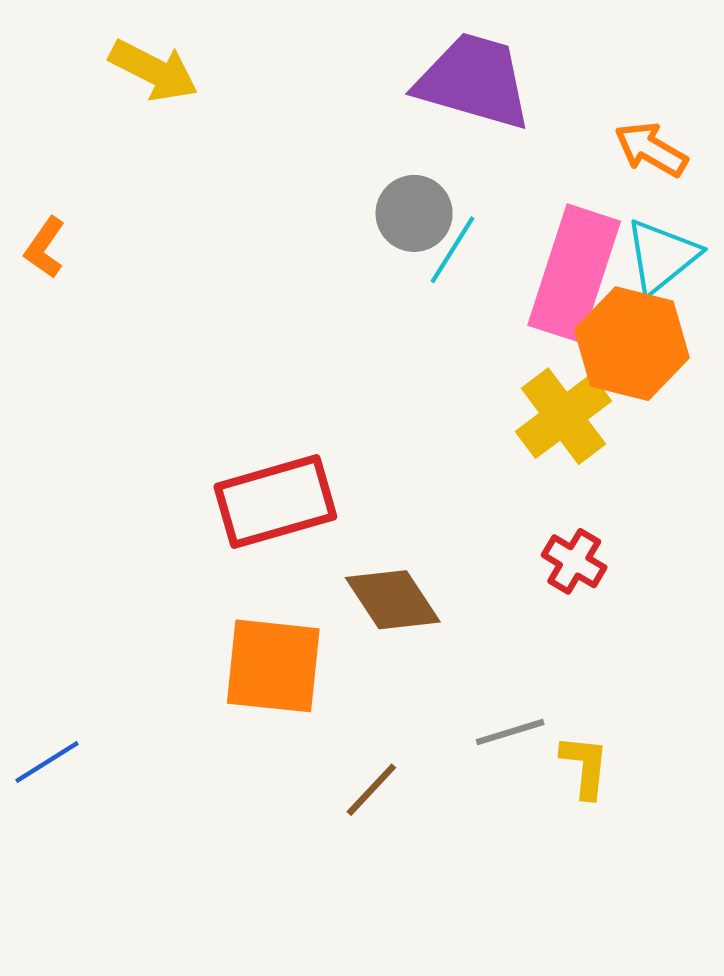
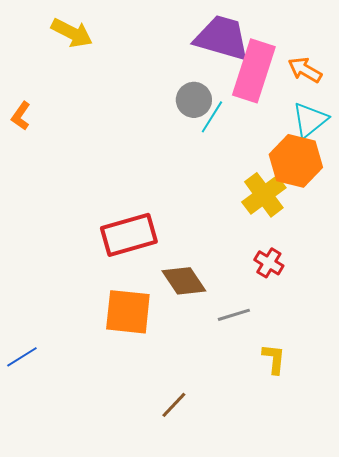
pink rectangle: (574, 273) -> (254, 71), moved
gray line: (510, 732) -> (234, 315), moved
brown line: (371, 790) -> (174, 405), moved

